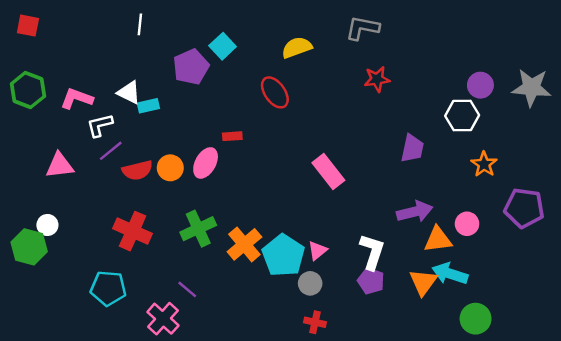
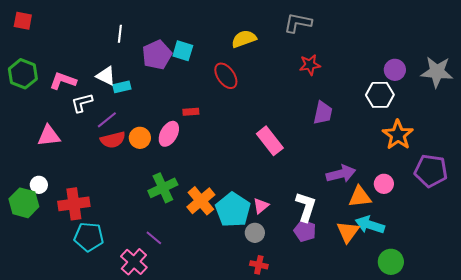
white line: (140, 24) -> (120, 34), moved
cyan square: (223, 46) -> (183, 51), moved, turned -30
purple trapezoid: (412, 148) -> (323, 113), moved
purple line: (111, 151) -> (107, 120), moved
orange star: (484, 164) -> (398, 135), size x1.4
red cross: (133, 231) -> (74, 204), moved, turned -32

